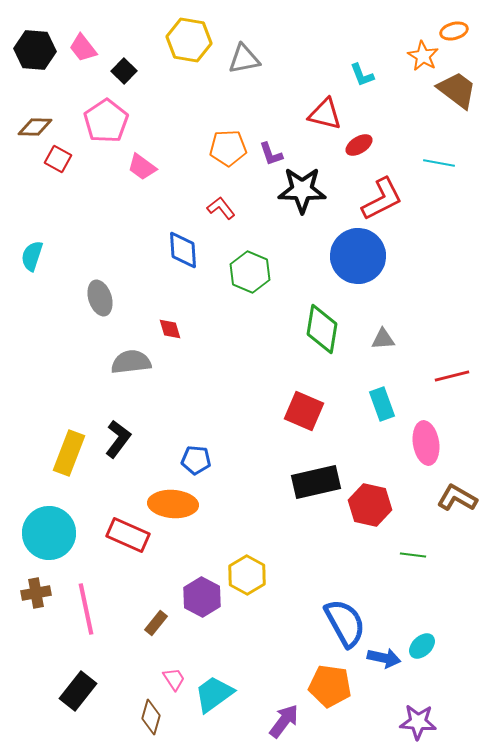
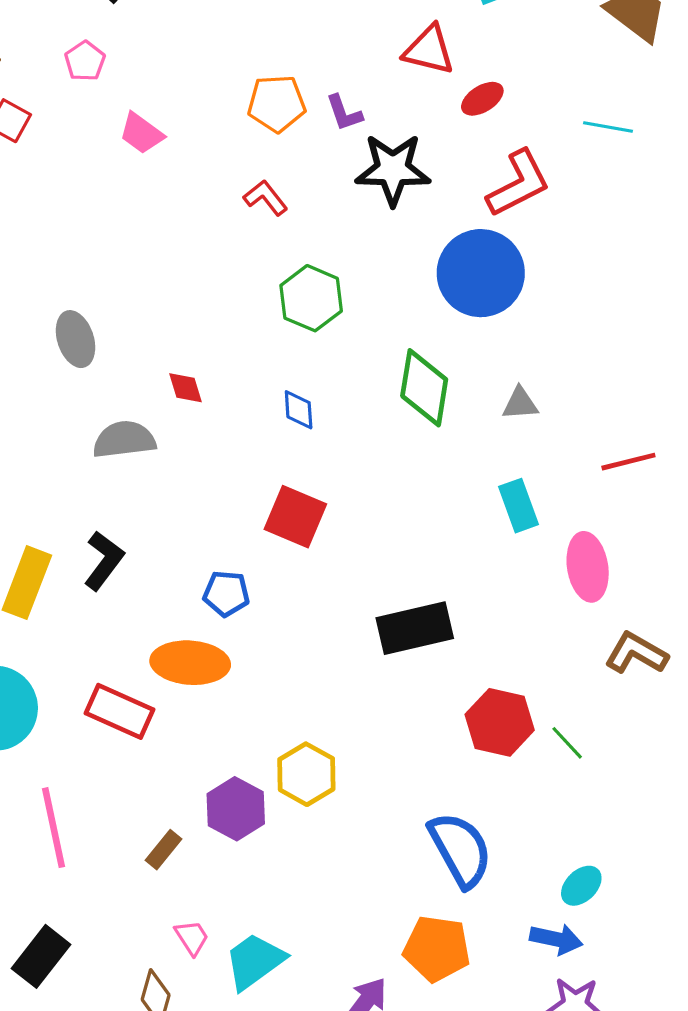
pink pentagon: (106, 121) -> (85, 61), size x0.6
blue diamond: (183, 250) -> (299, 410), moved, size x0.7
red square: (304, 411) -> (295, 517), moved
red hexagon: (370, 505) -> (500, 722), moved
green line: (413, 555) -> (567, 743), turned 40
blue arrow: (384, 658) -> (556, 939), moved

